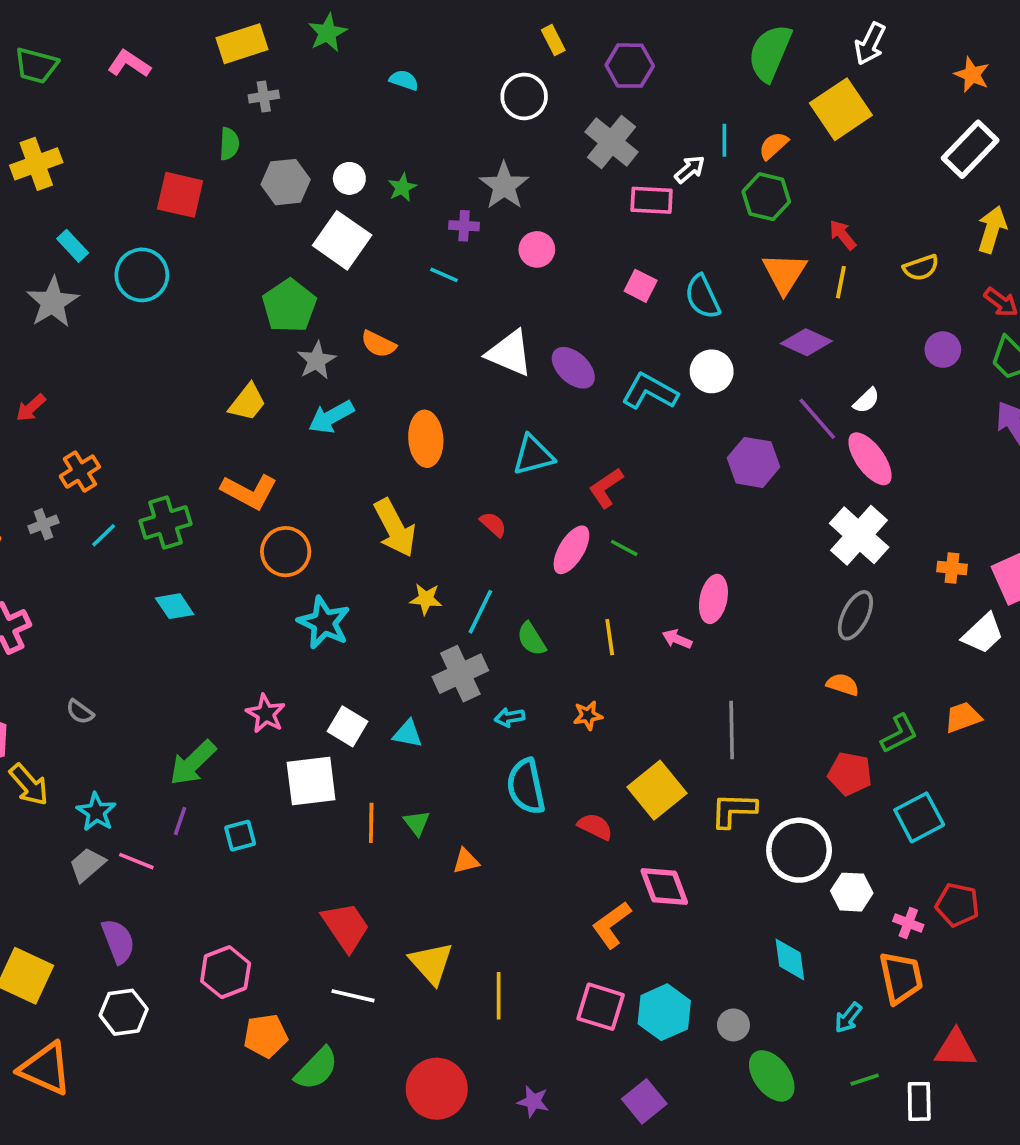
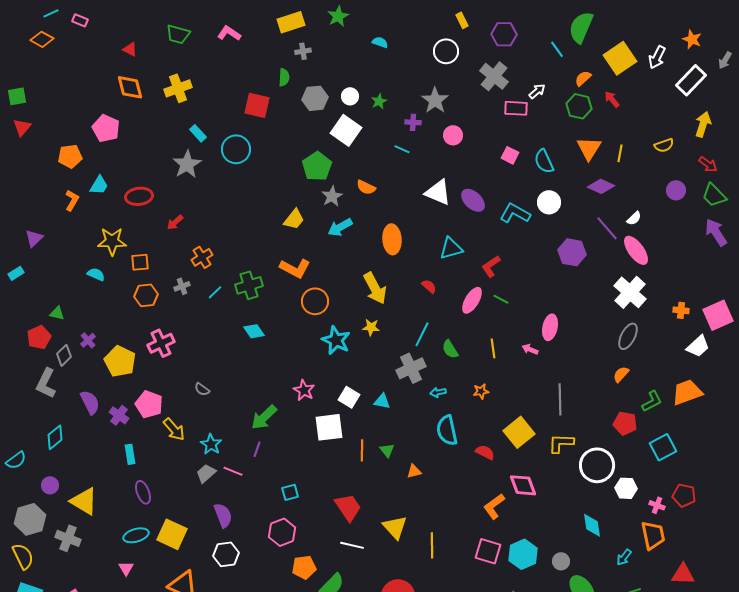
white arrow: (870, 44) -> (657, 57), moved
cyan line: (724, 140) -> (557, 49), moved, turned -36
red arrow: (843, 235) -> (612, 99), moved
yellow star: (426, 599) -> (371, 327), moved
orange semicircle: (843, 685) -> (621, 374), turned -66
orange trapezoid: (963, 717) -> (687, 392), size x1.5
cyan square: (240, 836) -> (290, 492), moved

